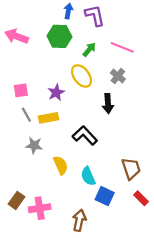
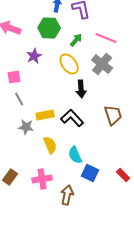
gray cross: (118, 76) -> (102, 64), size x1.5
purple star: (56, 93) -> (34, 56), moved
black arrow: (108, 104) -> (81, 89), moved
yellow rectangle: (48, 118) -> (45, 115), moved
brown trapezoid: (131, 169) -> (113, 115), moved
pink cross: (40, 208) -> (42, 179), moved

